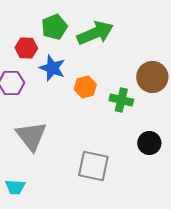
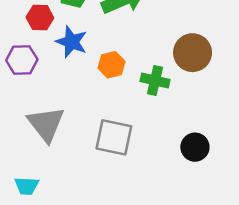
black circle: (149, 143) -> (195, 147), moved
gray square: (93, 166) -> (114, 137), moved

